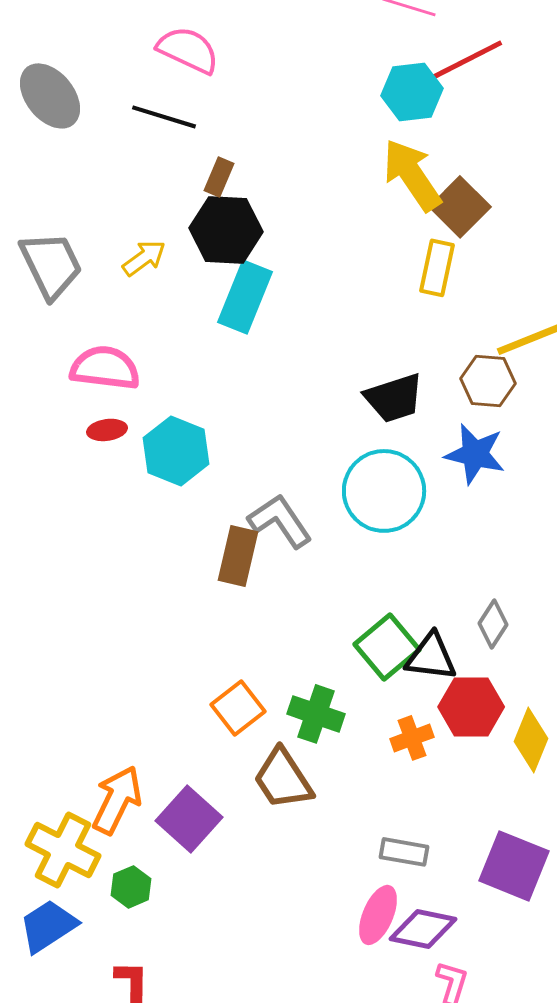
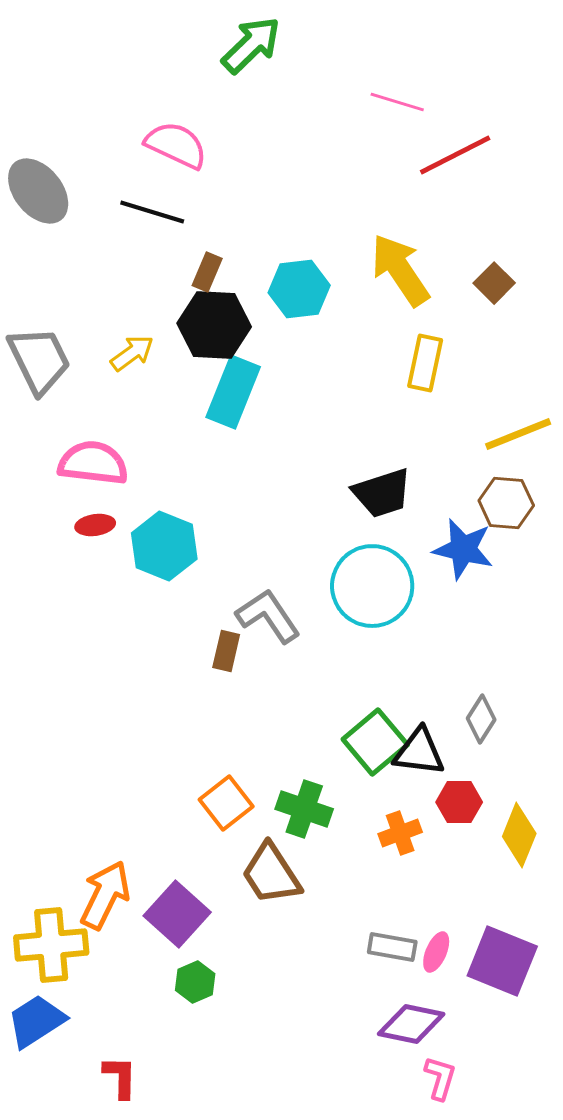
cyan hexagon: (412, 92) -> (299, 289), moved
brown square: (460, 207) -> (494, 283), moved, size x0.7
brown hexagon: (488, 381) -> (506, 503), moved
brown rectangle: (238, 556) -> (226, 651), size x0.7
red hexagon: (471, 707) -> (459, 802), size x0.7
yellow cross: (63, 850) -> (51, 945), turned -32
green hexagon: (131, 887) -> (195, 982), moved
pink ellipse: (378, 915) -> (436, 952), moved, size x0.7

